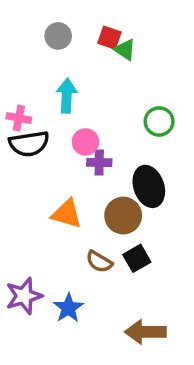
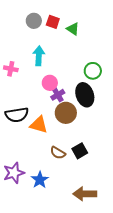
red square: (109, 38) -> (53, 22), moved
black semicircle: (29, 144) -> (17, 115), moved
purple cross: (99, 163) -> (58, 95), turned -32
black ellipse: (149, 186) -> (85, 95), moved
brown circle: (123, 216) -> (66, 113), moved

